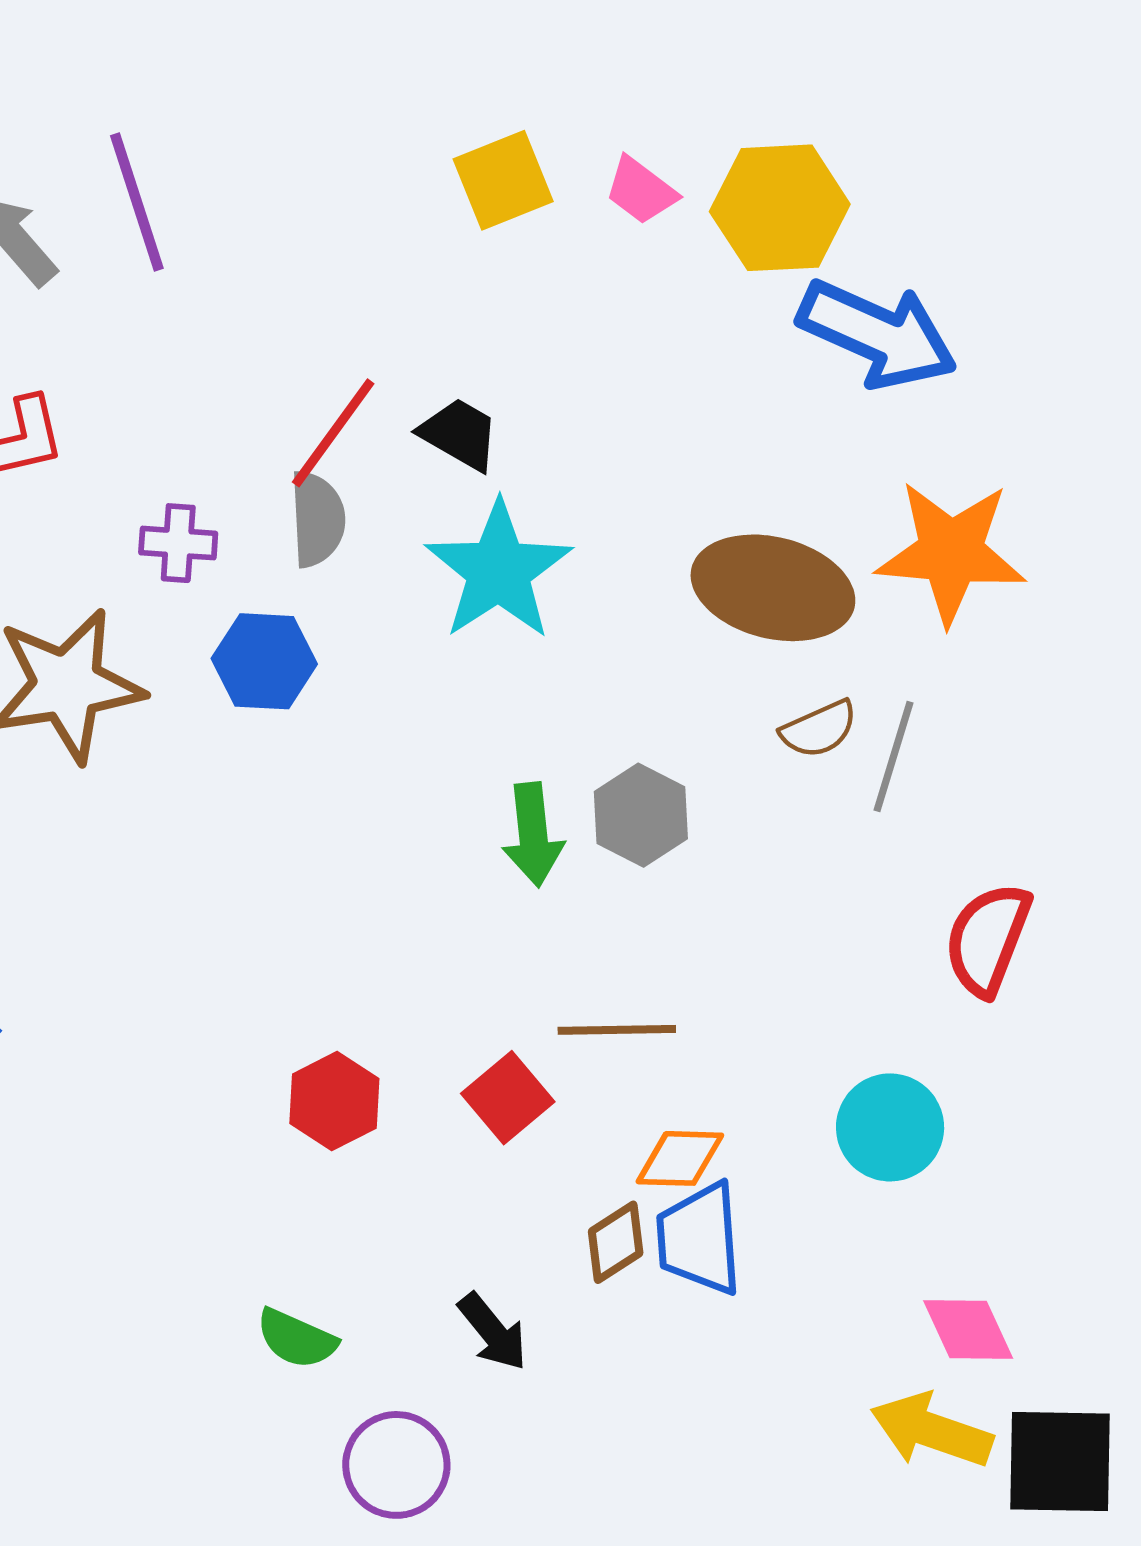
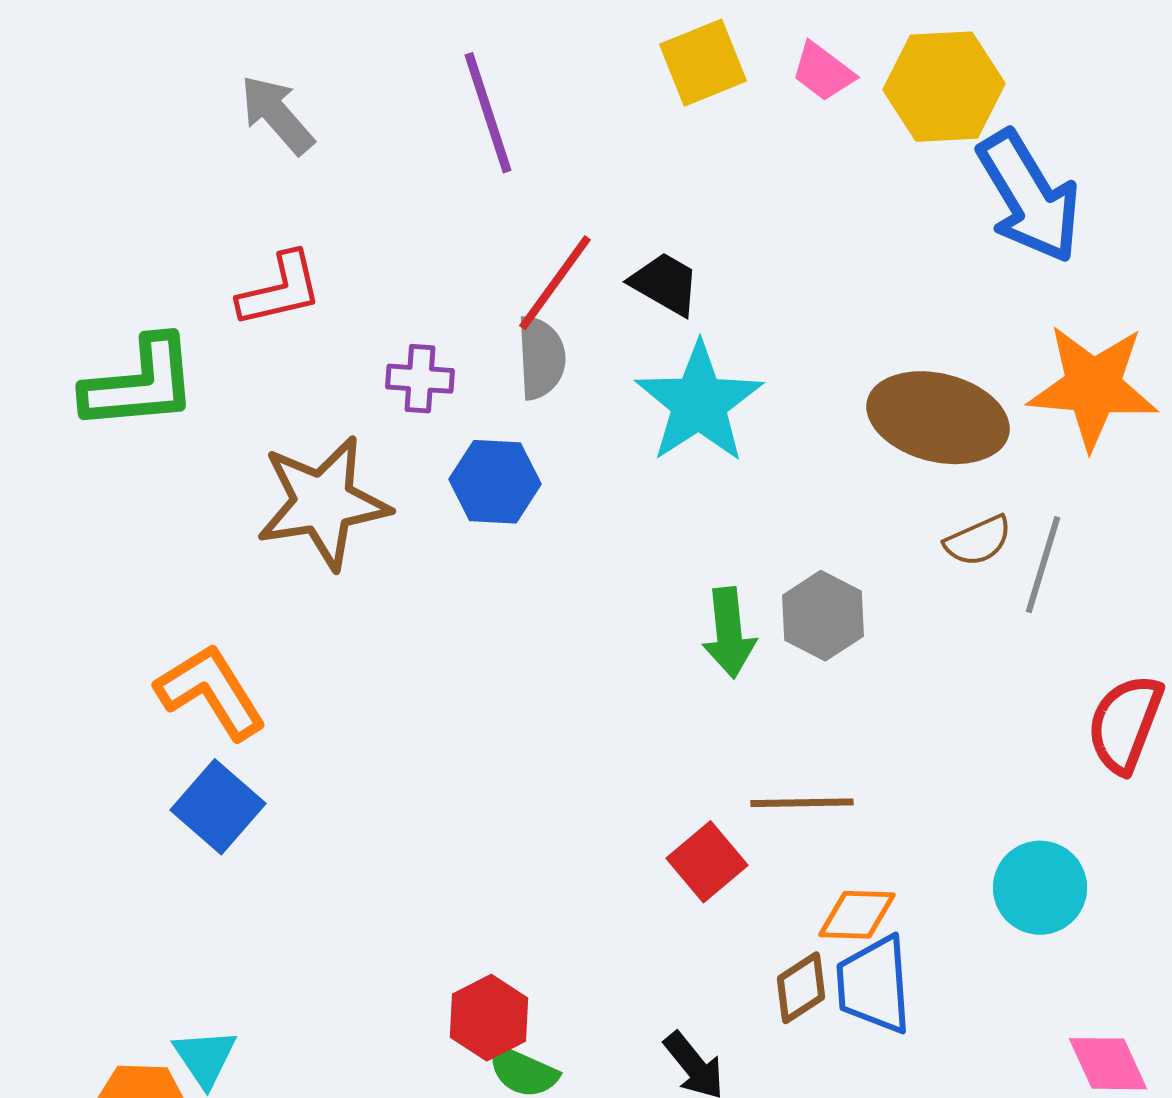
purple line: (137, 202) -> (488, 113), moved
blue arrow: (877, 334) -> (1029, 197), turned 35
red hexagon: (334, 1101) -> (489, 1018), moved

